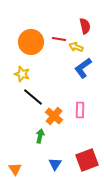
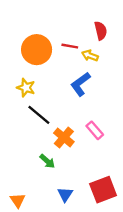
blue L-shape: (83, 68) -> (80, 84), moved
pink rectangle: (80, 110) -> (95, 130), turned -42
green arrow: (40, 136) -> (47, 161), turned 120

